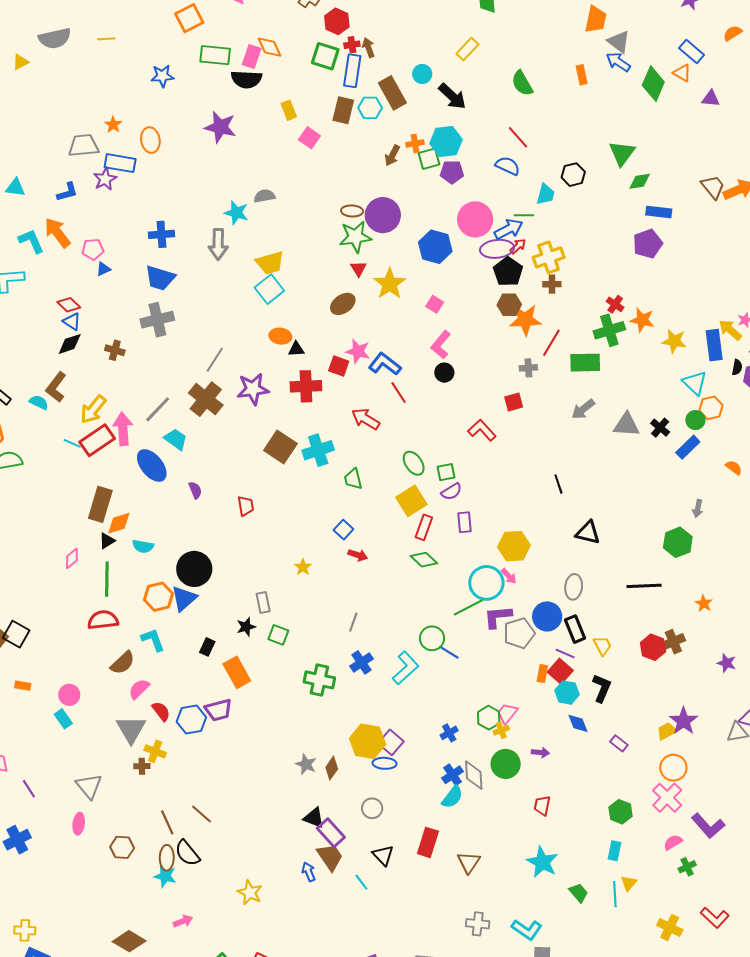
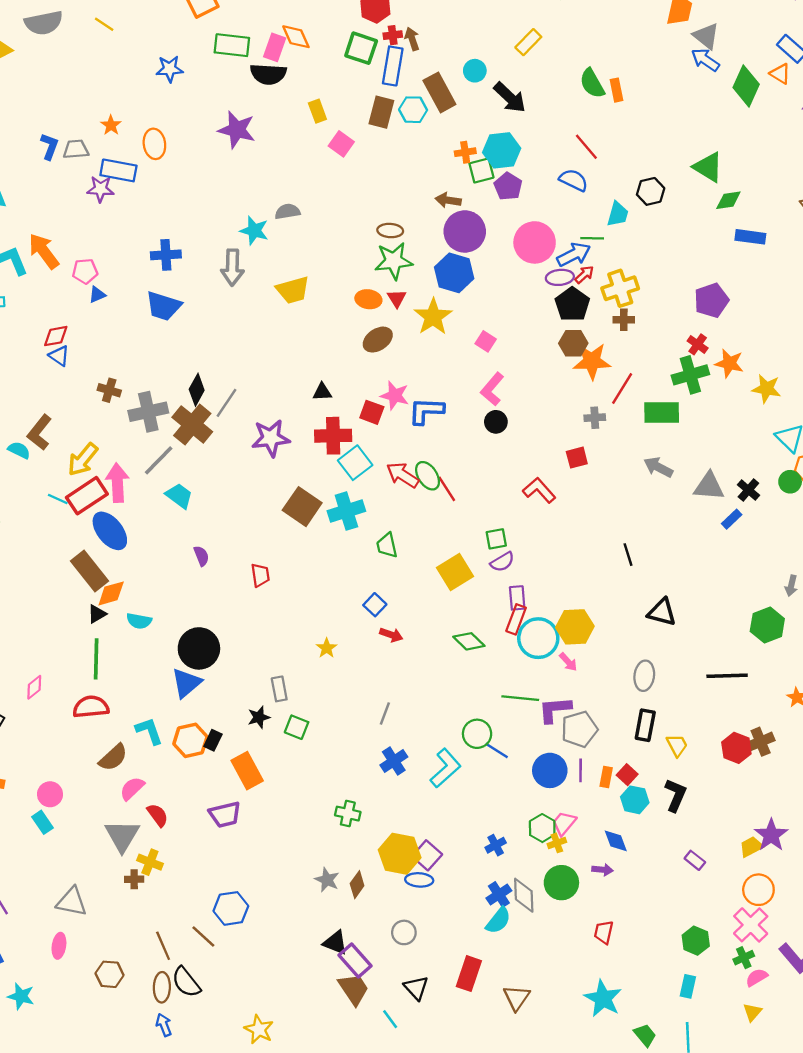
yellow line: (106, 39) -> (104, 24), turned 36
orange rectangle: (582, 75) -> (617, 90), moved
gray trapezoid: (84, 146) -> (76, 149), size x0.7
green triangle: (622, 153) -> (708, 167), turned -36
brown arrow: (392, 155) -> (448, 200), moved, turned 70
purple pentagon: (452, 172) -> (508, 186), turned 30
purple star: (105, 179) -> (100, 189), turned 30
blue L-shape: (67, 192) -> (49, 146), moved, turned -55
purple circle: (383, 215) -> (465, 231), moved
purple pentagon: (648, 244) -> (711, 300), moved
blue hexagon: (435, 247) -> (454, 273), moved
purple ellipse: (497, 249) -> (560, 277), size x0.7
cyan square: (269, 289) -> (355, 463), moved
red diamond: (69, 305) -> (56, 336), turned -55
gray cross: (157, 320) -> (148, 412), moved
orange ellipse: (280, 336) -> (368, 299), moved
black diamond: (70, 344) -> (197, 390), moved, turned -44
blue L-shape: (385, 364) -> (426, 411), turned -36
red line: (399, 393) -> (447, 489), moved
brown cross: (206, 399) -> (192, 425), moved
gray arrow: (583, 409) -> (658, 467), turned 65
blue rectangle: (688, 447) -> (732, 519), moved, size x0.7
green ellipse: (414, 463) -> (428, 476), moved
blue ellipse: (152, 465) -> (110, 531), moved
brown rectangle: (100, 504) -> (90, 571), turned -56
red rectangle: (424, 527) -> (516, 619), moved
pink diamond: (72, 558) -> (34, 687), moved
cyan circle: (486, 583) -> (538, 638), moved
orange hexagon: (159, 597) -> (190, 740), moved
green line: (468, 607) -> (520, 698), turned 32
blue circle: (547, 616) -> (550, 770), moved
black rectangle: (575, 629) -> (645, 725), turned 32
purple line: (565, 654) -> (581, 770), moved, turned 66
red square: (560, 671) -> (627, 775), size x0.7
green cross: (319, 680) -> (348, 814), moved, size x0.7
blue hexagon: (191, 720) -> (231, 908), moved
blue diamond: (578, 723) -> (616, 841), moved
gray triangle: (89, 786) -> (72, 902), turned -40
green cross: (687, 867) -> (744, 958), moved
blue arrow: (309, 872) -> (164, 1025), moved
cyan star: (165, 876) -> (21, 996), moved
yellow triangle: (629, 883) -> (752, 1012), moved

